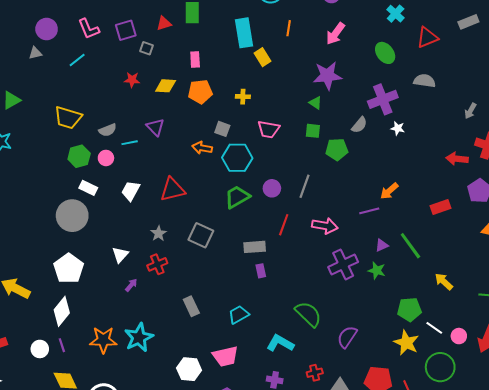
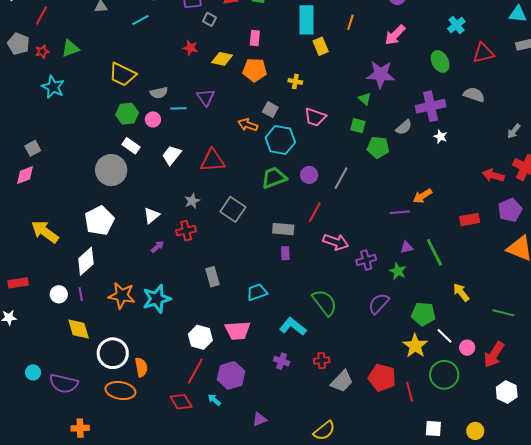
pink arrow: (325, 226) -> (336, 242), moved
purple cross: (343, 264) -> (366, 260), size x0.7
purple semicircle: (347, 337) -> (379, 303), moved

